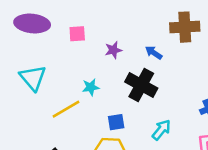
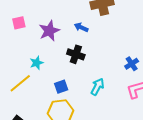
purple star: (113, 50) -> (49, 31), size x1.5
black cross: (141, 85) -> (76, 54), size x0.7

